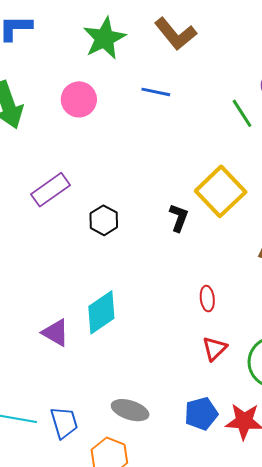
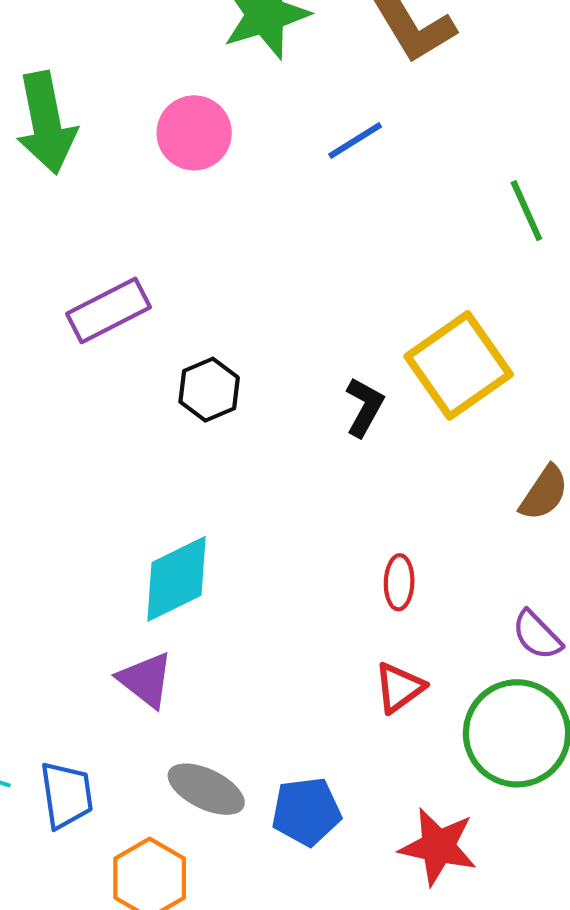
blue line: (156, 92) -> (355, 141), turned -52
purple triangle: (56, 333) -> (146, 680), moved
blue pentagon: (201, 414) -> (306, 811), moved

